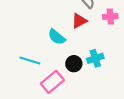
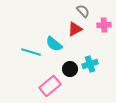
cyan line: (30, 60) -> (31, 52), moved

